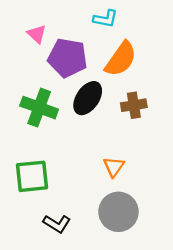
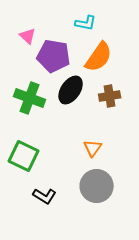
green square: (32, 176) -> (24, 156), turned 32

